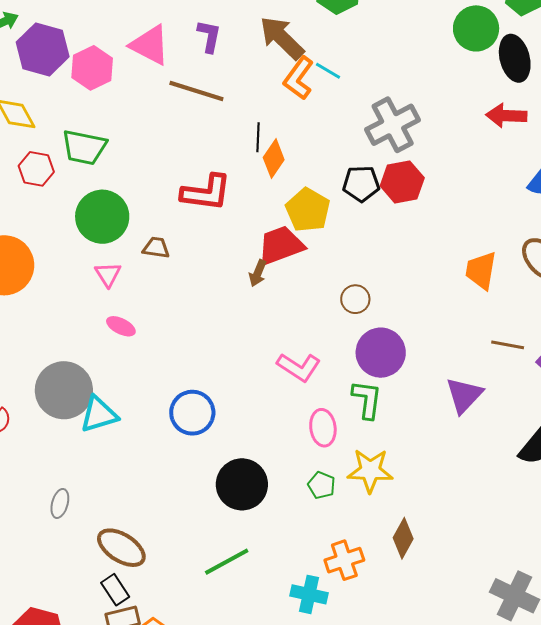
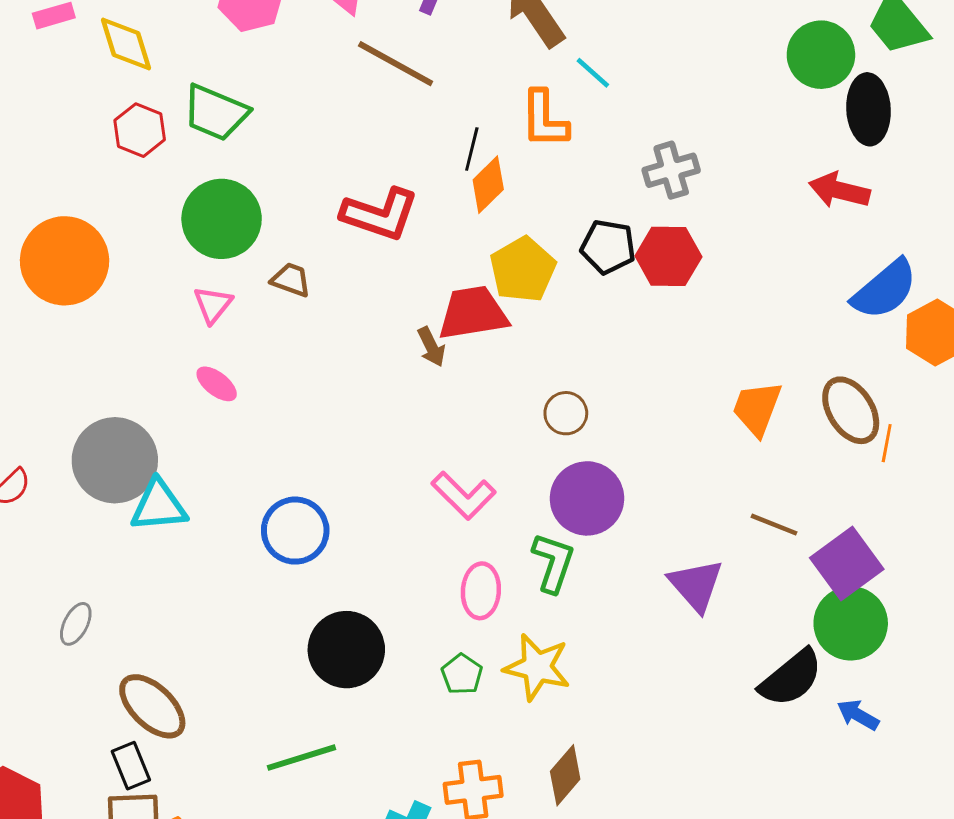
orange L-shape: (299, 78) -> (544, 119), moved, turned -48
gray cross: (393, 125) -> (671, 170), size x0.7
brown arrow: (258, 273) -> (431, 347), turned -60
purple triangle: (464, 395) -> (696, 585), turned -36

